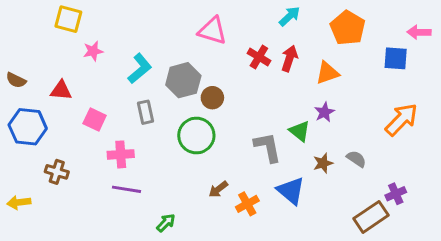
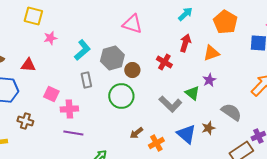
red cross: (259, 57) -> (164, 62), moved
pink square: (95, 119) -> (51, 94), moved
gray L-shape: (268, 147) -> (170, 104), turned 145
gray semicircle: (356, 159) -> (231, 112), size x1.5
brown star: (323, 163) -> (208, 128), moved

